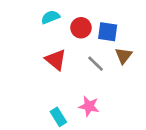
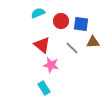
brown triangle: (124, 56) -> (93, 42), turned 48
pink star: (89, 106) -> (51, 65), moved

